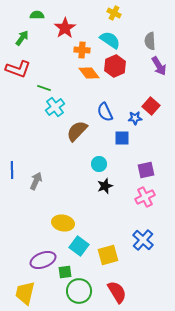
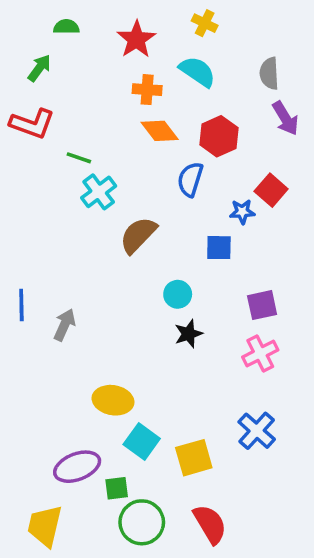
red star: (65, 28) -> (136, 39), moved
red hexagon: (115, 66) -> (219, 136), moved
blue semicircle: (105, 112) -> (190, 179), moved, turned 42

